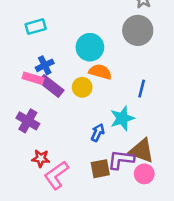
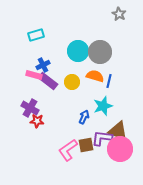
gray circle: (138, 30) -> (100, 52), moved
orange semicircle: (100, 72) -> (95, 76), moved
blue line: (142, 89) -> (109, 81), moved
red star: (41, 158) -> (37, 121), moved
pink circle: (144, 174) -> (120, 149), size x1.6
pink L-shape: (56, 175) -> (68, 150), moved

